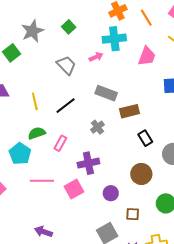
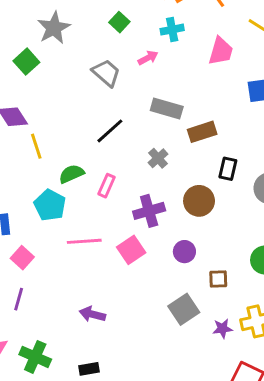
green square: (69, 27) -> (119, 22), moved
cyan cross: (114, 39) -> (172, 30), size x0.7
yellow line: (35, 101) -> (36, 146), moved
black rectangle: (145, 138) -> (228, 169), turned 49
brown circle: (141, 174) -> (199, 201), moved

